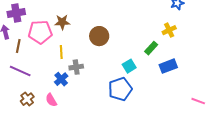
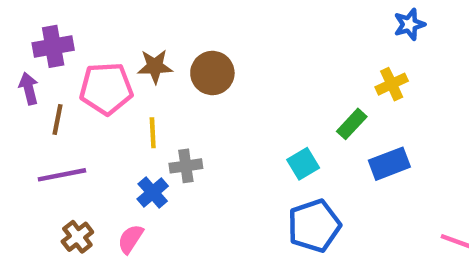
brown circle: (99, 36) -> (212, 73), moved
purple line: (20, 71) -> (62, 175), turned -35
blue pentagon: (120, 89) -> (314, 226), moved
pink semicircle: (51, 100) -> (131, 239), turned 64

